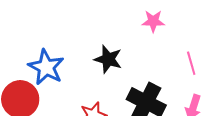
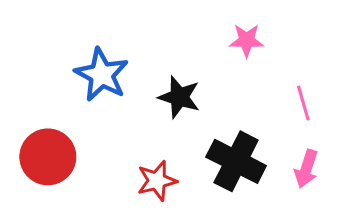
blue star: (46, 67) -> (102, 75), moved

